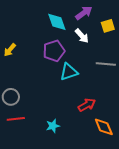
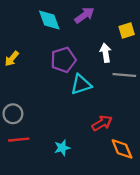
purple arrow: (84, 13) -> (84, 15), moved
cyan diamond: (57, 22) -> (49, 20), moved
white arrow: (82, 36) -> (106, 53), moved, turned -147

